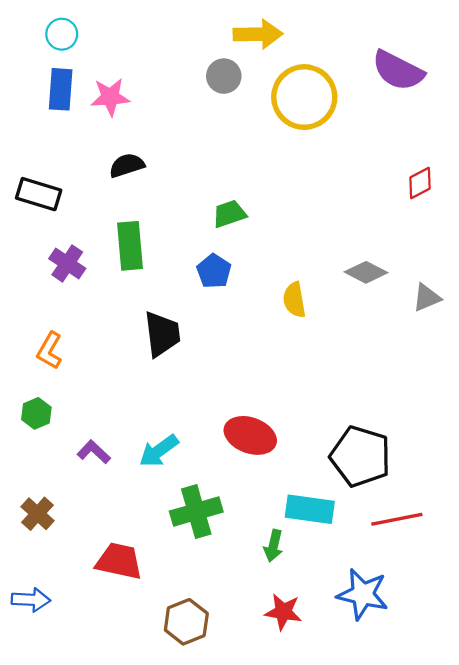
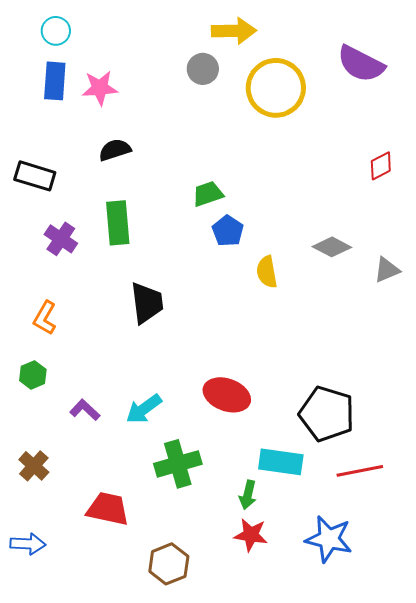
blue pentagon: (214, 271) -> (228, 231), moved
red star: (283, 612) -> (251, 535), moved

